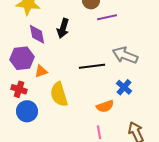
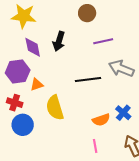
purple line: (107, 17) -> (103, 41), moved
blue cross: (124, 87) -> (123, 113), moved

